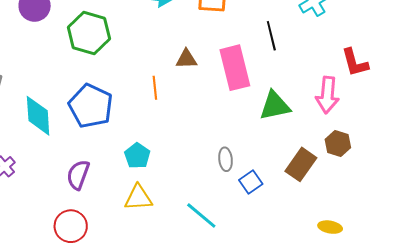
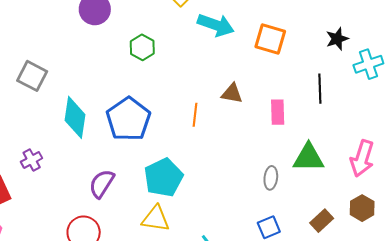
green hexagon: (89, 33) -> (142, 47), size x0.6
pink rectangle: (235, 68) -> (278, 112), size x0.6
cyan pentagon: (137, 156) -> (163, 178), size x1.5
gray ellipse: (226, 159) -> (271, 178), moved
brown rectangle: (301, 164) -> (322, 221), size x0.7

